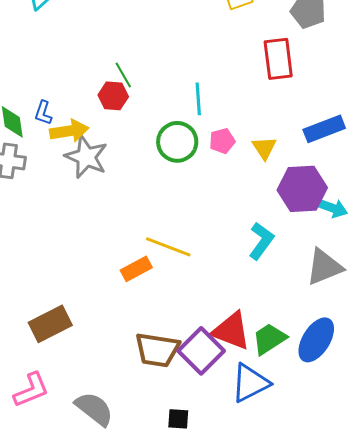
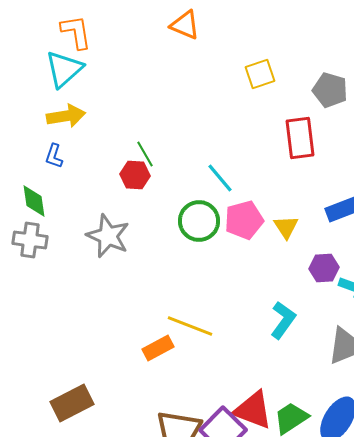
cyan line: (198, 99) -> (220, 178), turned -36
blue L-shape: (43, 113) -> (54, 156), moved
yellow arrow: (69, 131) -> (66, 116), moved
pink pentagon: (222, 141) -> (244, 220), size x1.5
purple hexagon: (302, 189) -> (324, 268), size x0.6

